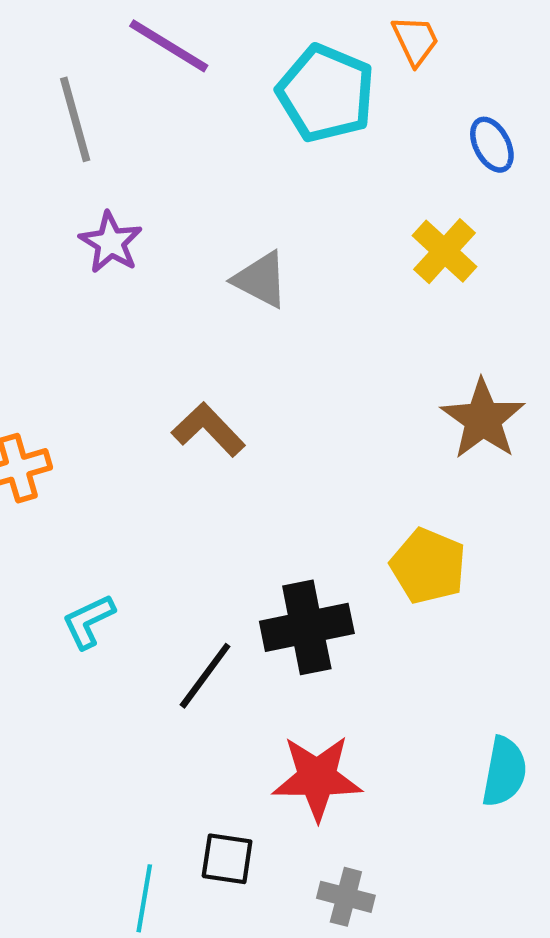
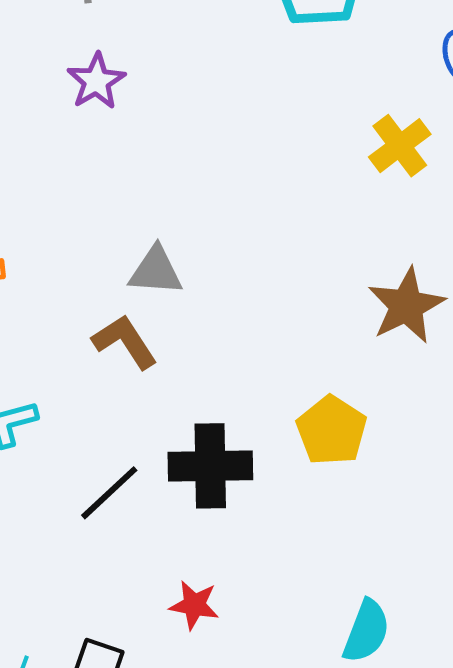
gray triangle: (261, 280) -> (156, 271), moved, turned -34
brown L-shape: (208, 430) -> (125, 342), moved
red star: (317, 778) -> (194, 605), size x0.6

